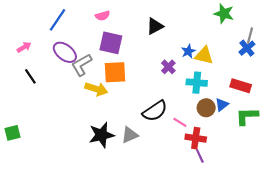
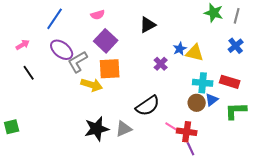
gray line: (250, 36) -> (237, 16), moved
purple square: (111, 43) -> (106, 41), turned 30
cyan cross: (197, 83) -> (203, 83), moved
pink line: (180, 122) -> (172, 127), moved

